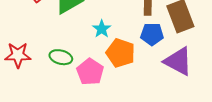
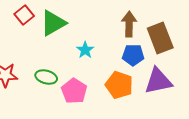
orange pentagon: (121, 53) -> (119, 85), moved
purple triangle: (178, 61) -> (158, 81), turned -40

